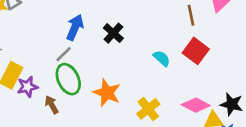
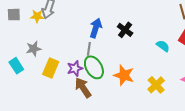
gray line: (64, 54) -> (89, 49), turned -32
purple star: (27, 87) -> (75, 68), moved
brown arrow: (52, 105) -> (83, 88), size x1.5

